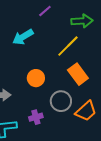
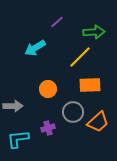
orange rectangle: (78, 74) -> (90, 85), turned -55

